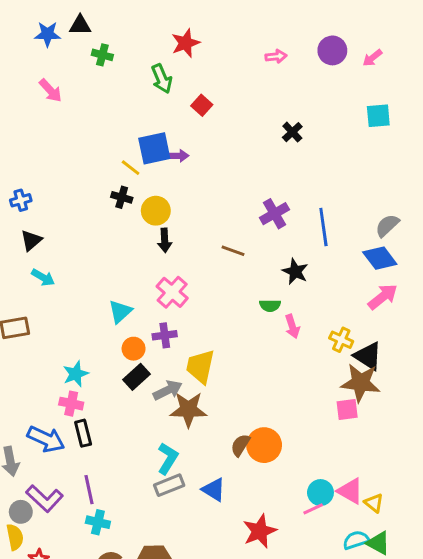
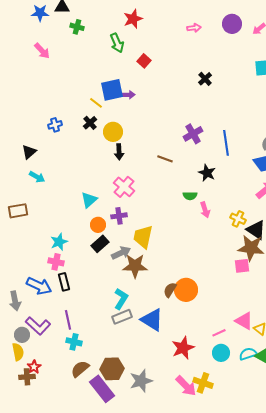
black cross: (122, 197) -> (90, 123), turned 32
blue cross: (21, 200) -> (55, 125), moved
blue triangle: (214, 490) -> (152, 320), size x1.4
cyan circle: (320, 493) -> (221, 353), moved

